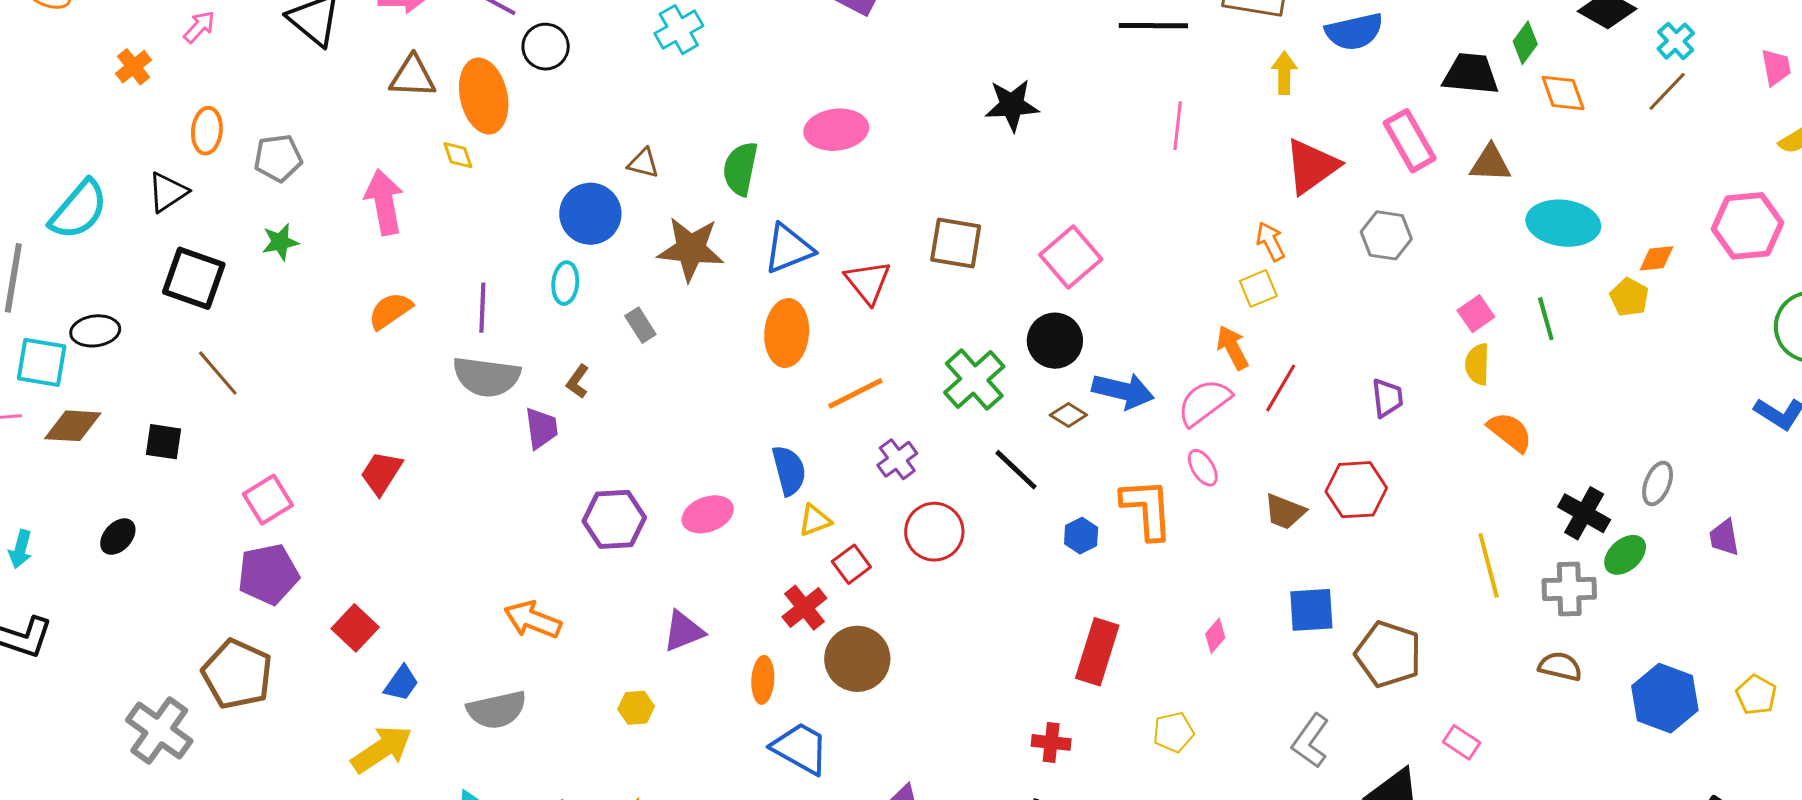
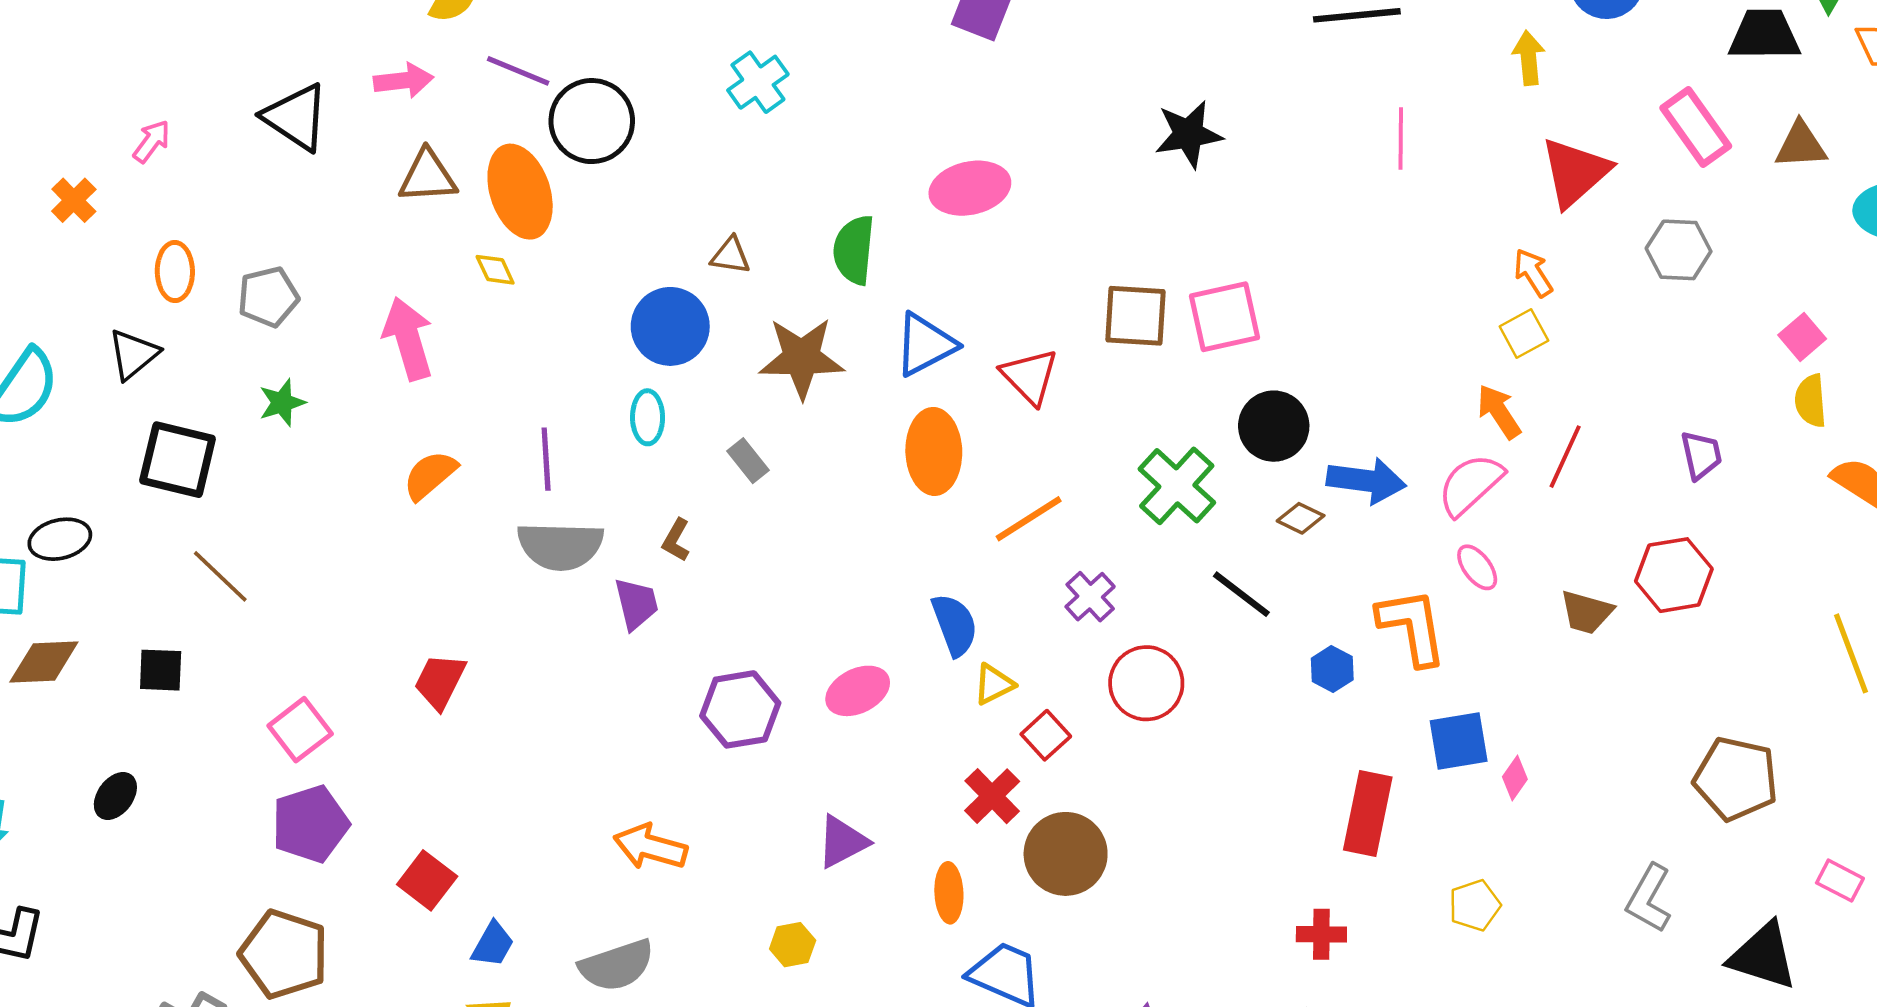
black circle: (546, 47) -> (592, 121), size x1.4
pink square: (1071, 257) -> (1224, 317), moved, turned 34
blue square: (1311, 610) -> (1459, 741), moved

